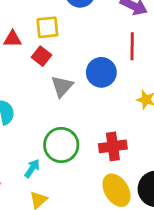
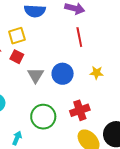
blue circle: (101, 72) -> (63, 74), moved
cyan arrow: (32, 168) -> (17, 138), moved

